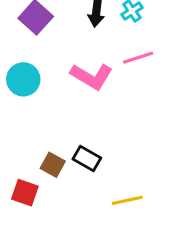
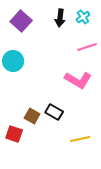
pink L-shape: (92, 76) -> (78, 80), moved

